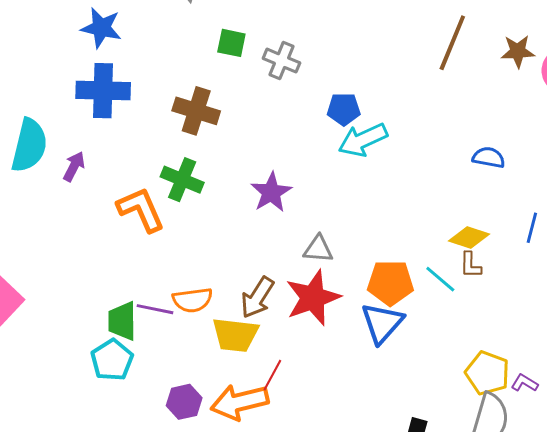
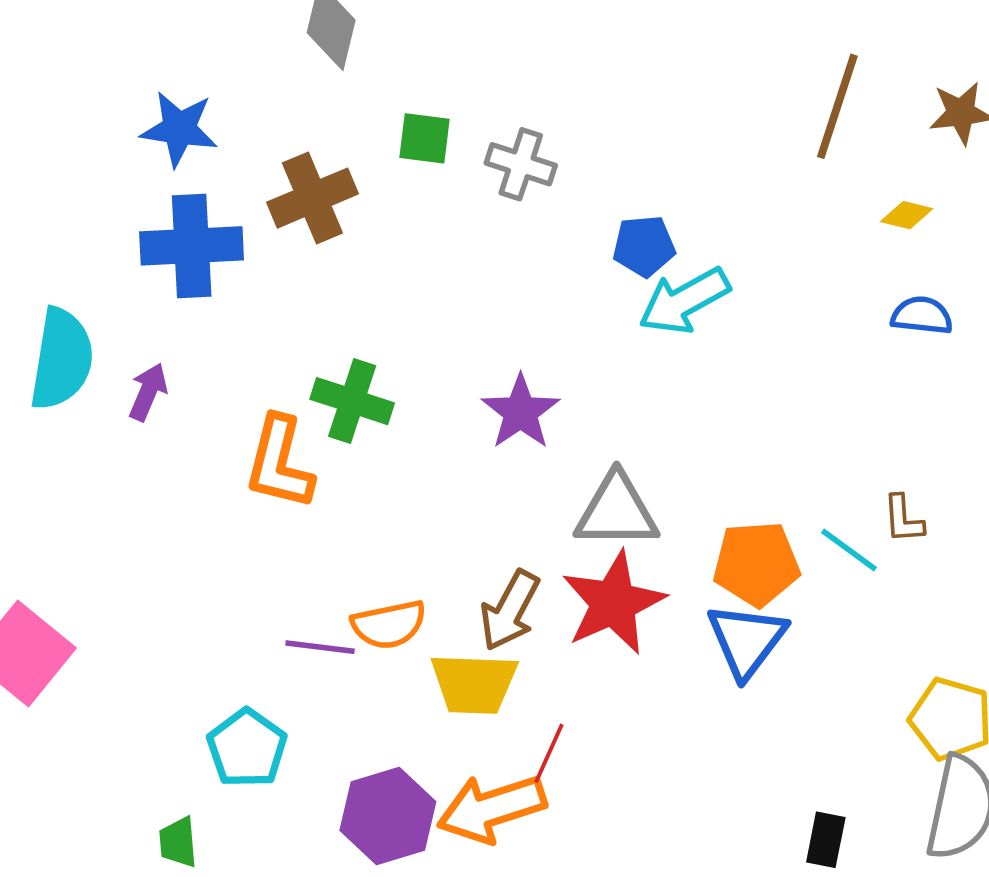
brown cross: (196, 111) -> (312, 198), moved, turned -36
orange L-shape: (141, 210) -> (279, 463), turned -138
yellow diamond: (469, 238) -> (907, 215), moved, size x0.7
gray triangle: (318, 249) -> (617, 511), size x1.5
green trapezoid: (122, 321) -> (178, 842), moved, size x0.7
purple hexagon: (184, 402) -> (388, 816), size x1.4

